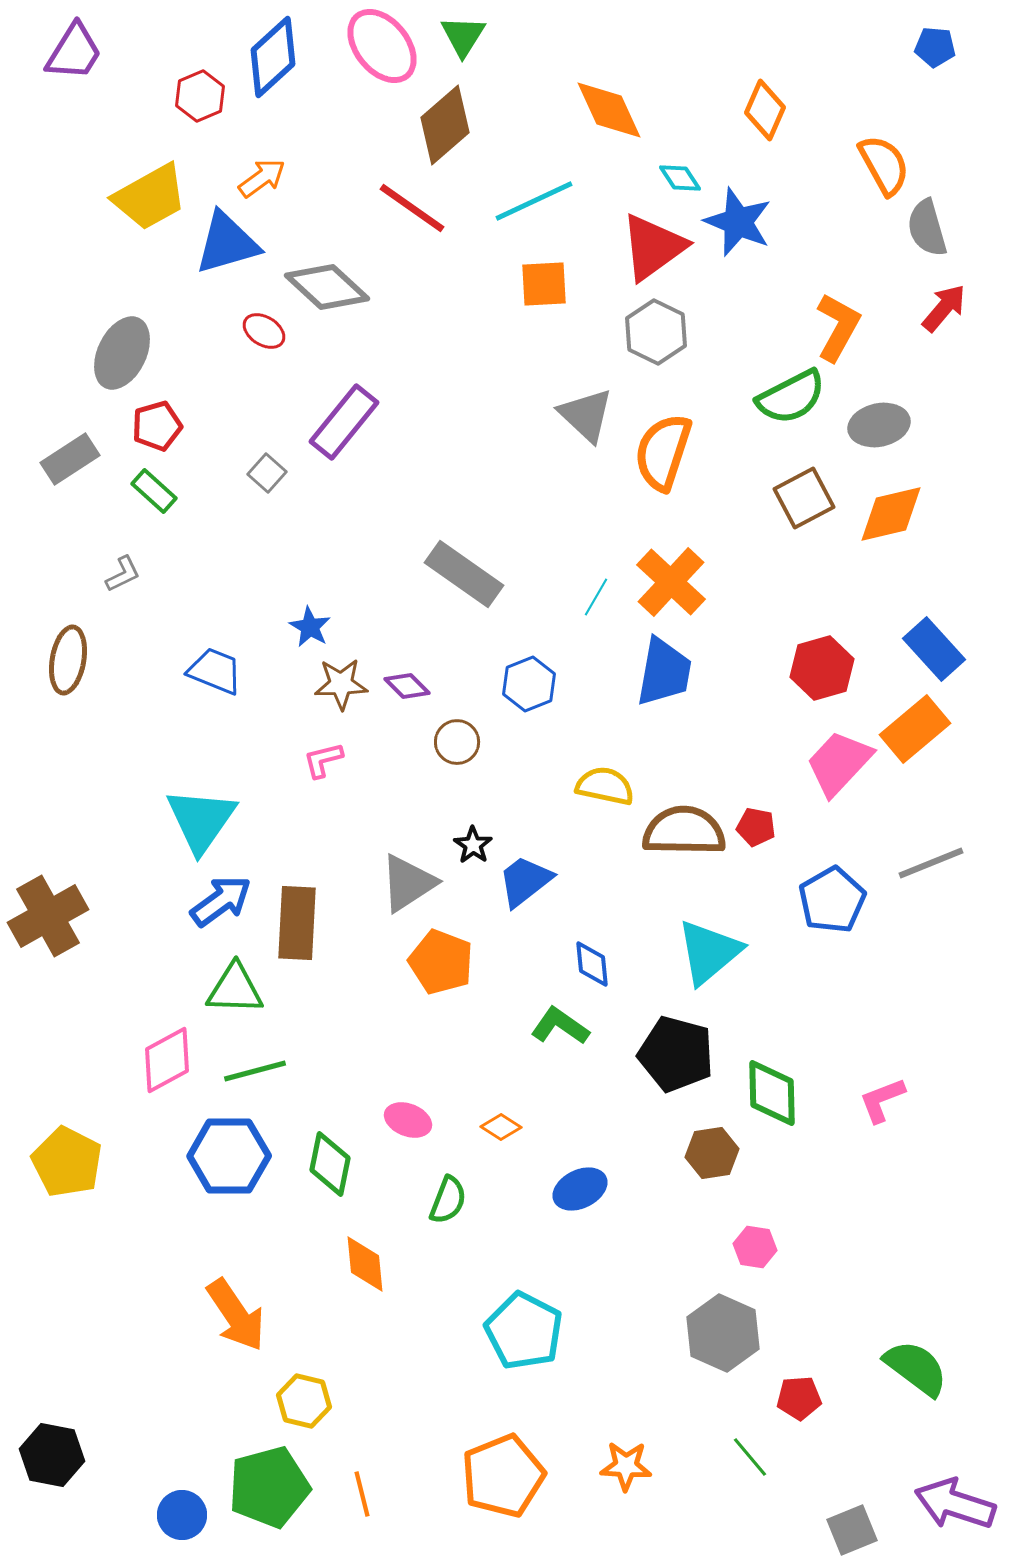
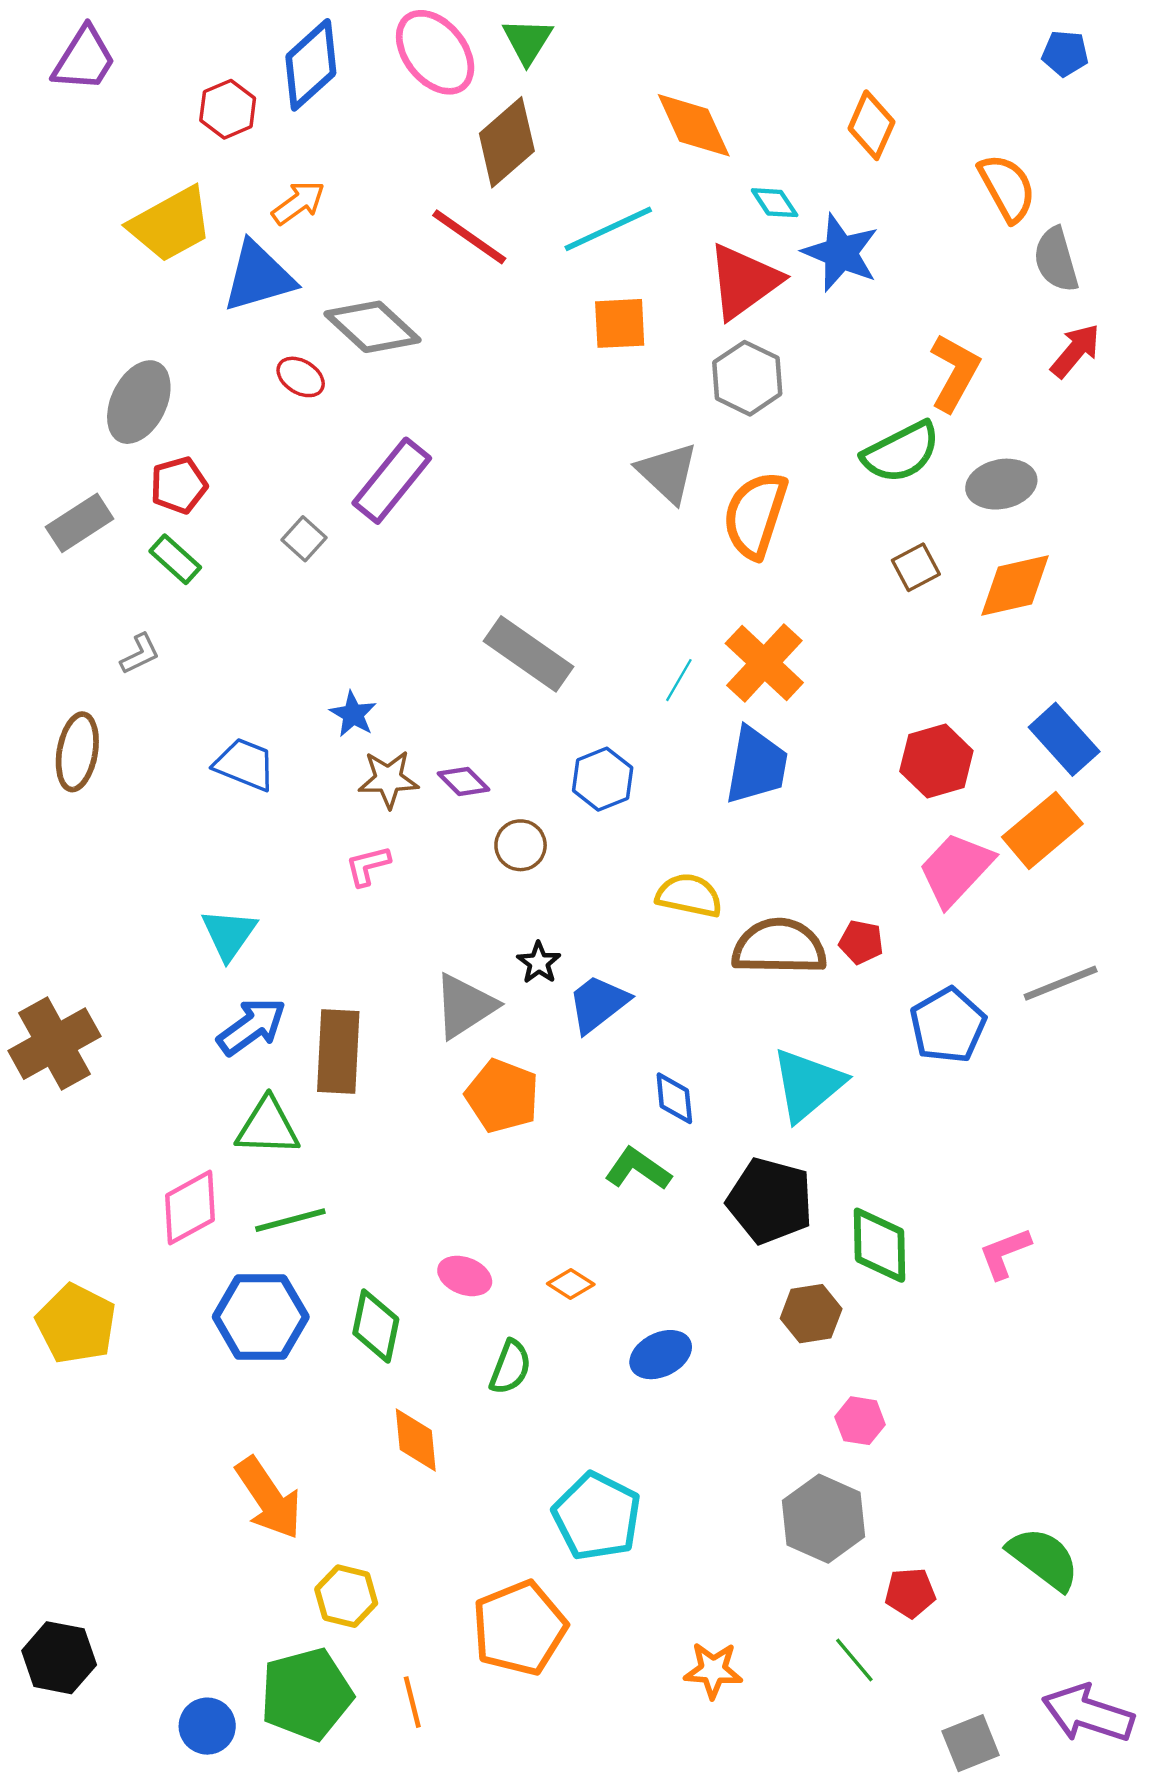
brown square: (804, 498) -> (916, 567), size x0.7
cyan triangle: (201, 820) -> (229, 934), size x0.7
orange pentagon: (503, 1476) -> (519, 1628), moved

